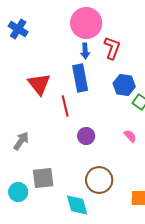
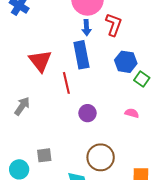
pink semicircle: (130, 136) -> (132, 113), turned -32
gray arrow: (21, 141) -> (22, 106), moved
gray square: (43, 178) -> (44, 155), size x0.7

